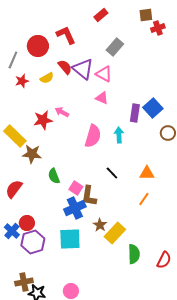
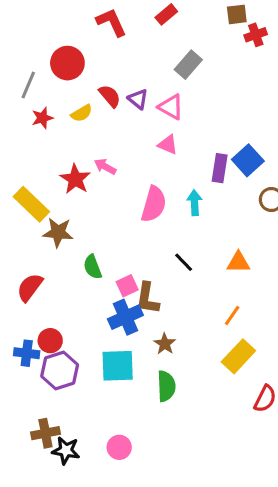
red L-shape: (66, 35) -> (111, 22), moved
purple triangle: (83, 69) -> (138, 99), size x0.6
red star: (43, 120) -> (75, 179), turned -30
pink square: (76, 188) -> (127, 286), turned 32
orange line: (144, 199) -> (232, 316), moved
blue cross: (12, 231) -> (27, 353), turned -35
yellow rectangle: (115, 233) -> (238, 356), moved
green semicircle: (134, 254) -> (166, 386), moved

